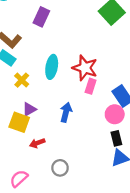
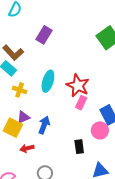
yellow cross: (22, 80) -> (20, 90), turned -32
blue arrow: (66, 112) -> (44, 125), moved
black rectangle: (116, 138) -> (79, 147), moved

